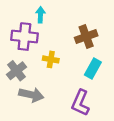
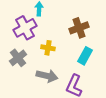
purple cross: (24, 37) -> (25, 28), turned -35
gray arrow: (31, 95) -> (47, 76), moved

